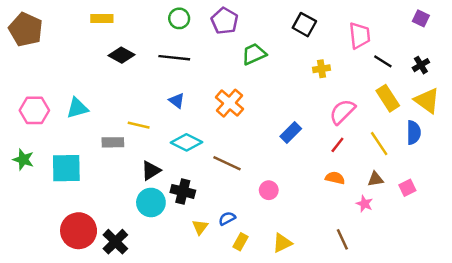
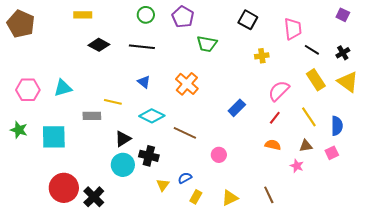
green trapezoid: (254, 54) -> (207, 44), turned -145
blue semicircle: (414, 133) -> (337, 126), moved
brown line: (342, 239) -> (269, 195), moved

